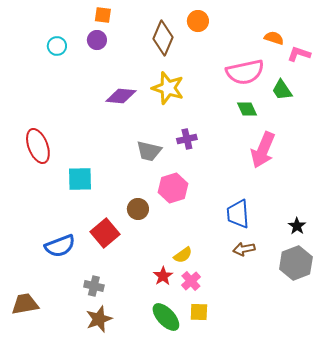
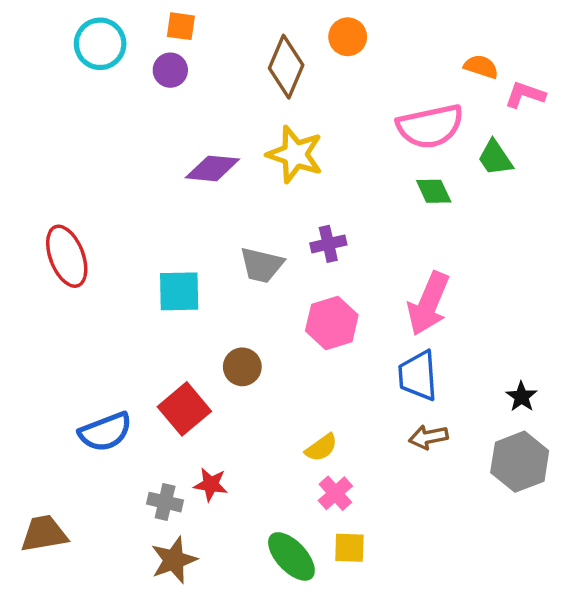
cyan circle: (57, 46) -> (100, 44), moved, size x1.5
pink arrow: (263, 150) -> (428, 304), moved
cyan square: (80, 179) -> (179, 291), moved
pink hexagon: (173, 188) -> (332, 323), moved
red star: (163, 276) -> (211, 484), moved, turned -30

